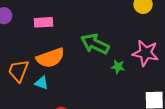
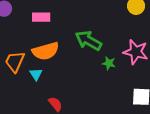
cyan triangle: (42, 83) -> (36, 74), turned 32

